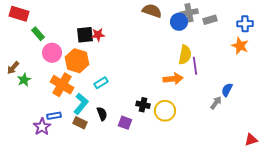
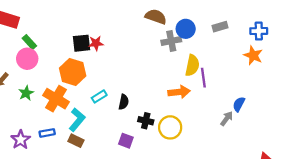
gray cross: (189, 13) -> (171, 41), moved
pink circle: (52, 53) -> (27, 59), moved
green star: (24, 80) -> (26, 93), moved
black semicircle: (102, 114) -> (124, 102), moved, turned 32
purple star: (42, 127) -> (21, 140), moved

